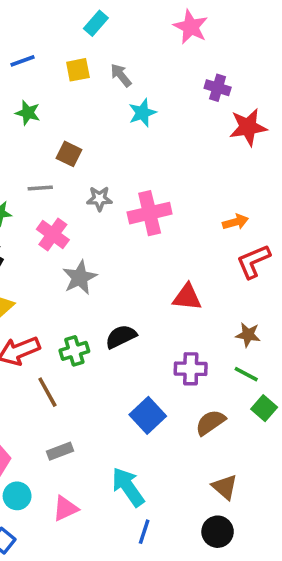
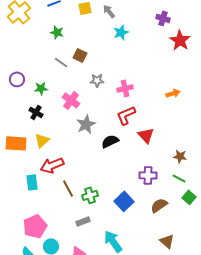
red star: (248, 127) -> (180, 40), turned -30
gray line: (40, 188) -> (61, 62), moved, turned 40
pink cross: (150, 213) -> (125, 88), size x0.7
red L-shape: (253, 261) -> (126, 115), moved
red triangle: (187, 297) -> (146, 135), turned 42
black semicircle: (121, 337) -> (110, 141), moved
green cross: (74, 351) -> (90, 195), moved
gray rectangle: (60, 451) -> (83, 221), moved

